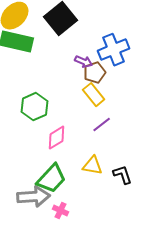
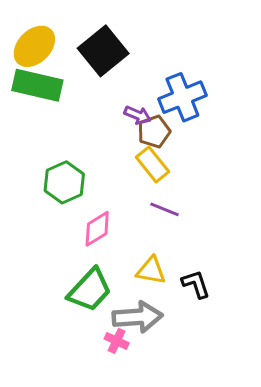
purple line: (102, 125) -> (164, 209), turned 60
gray arrow: (34, 197) -> (138, 317), moved
pink cross: (61, 211) -> (117, 341), moved

